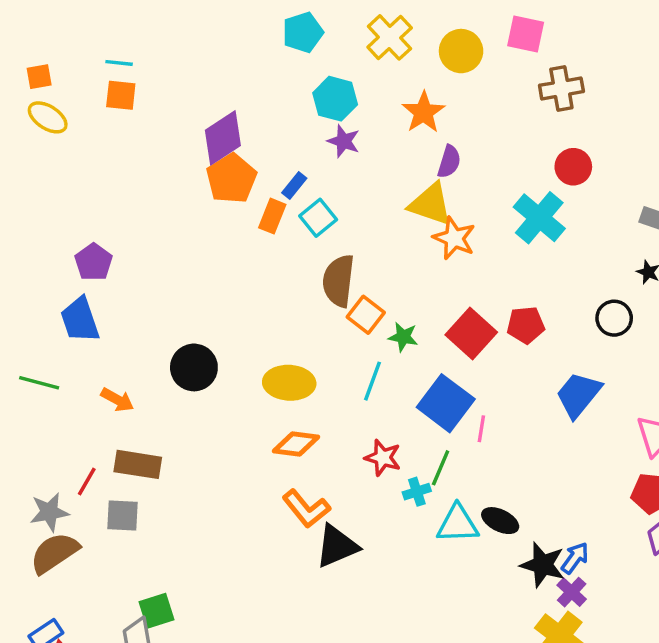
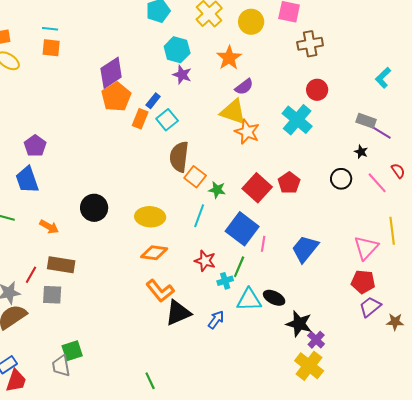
purple semicircle: (449, 162) -> (244, 87), turned 36
red pentagon: (526, 325) -> (289, 183), turned -30
blue trapezoid: (578, 395) -> (305, 249), moved
blue arrow: (575, 558) -> (216, 320), moved

